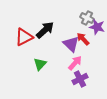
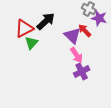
pink arrow: (75, 63) -> (76, 55), turned 105
green triangle: (40, 64) -> (31, 43), moved

